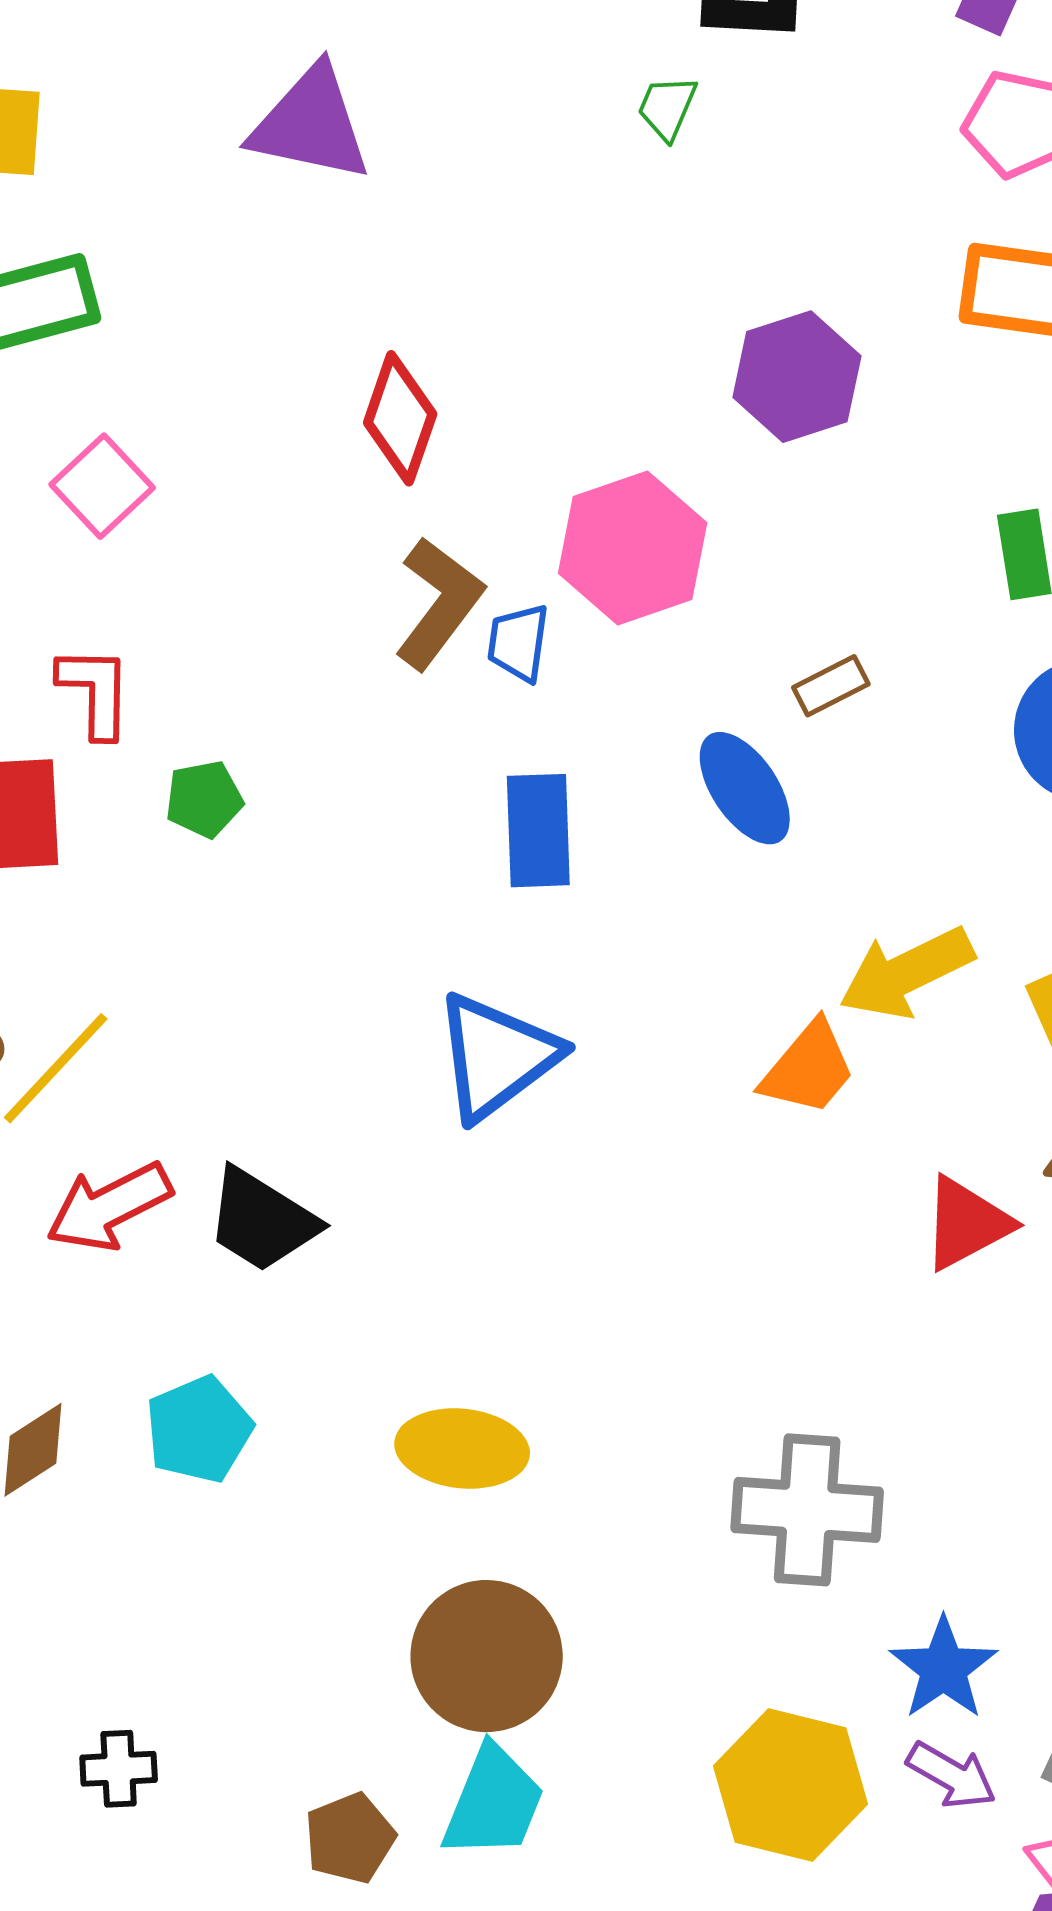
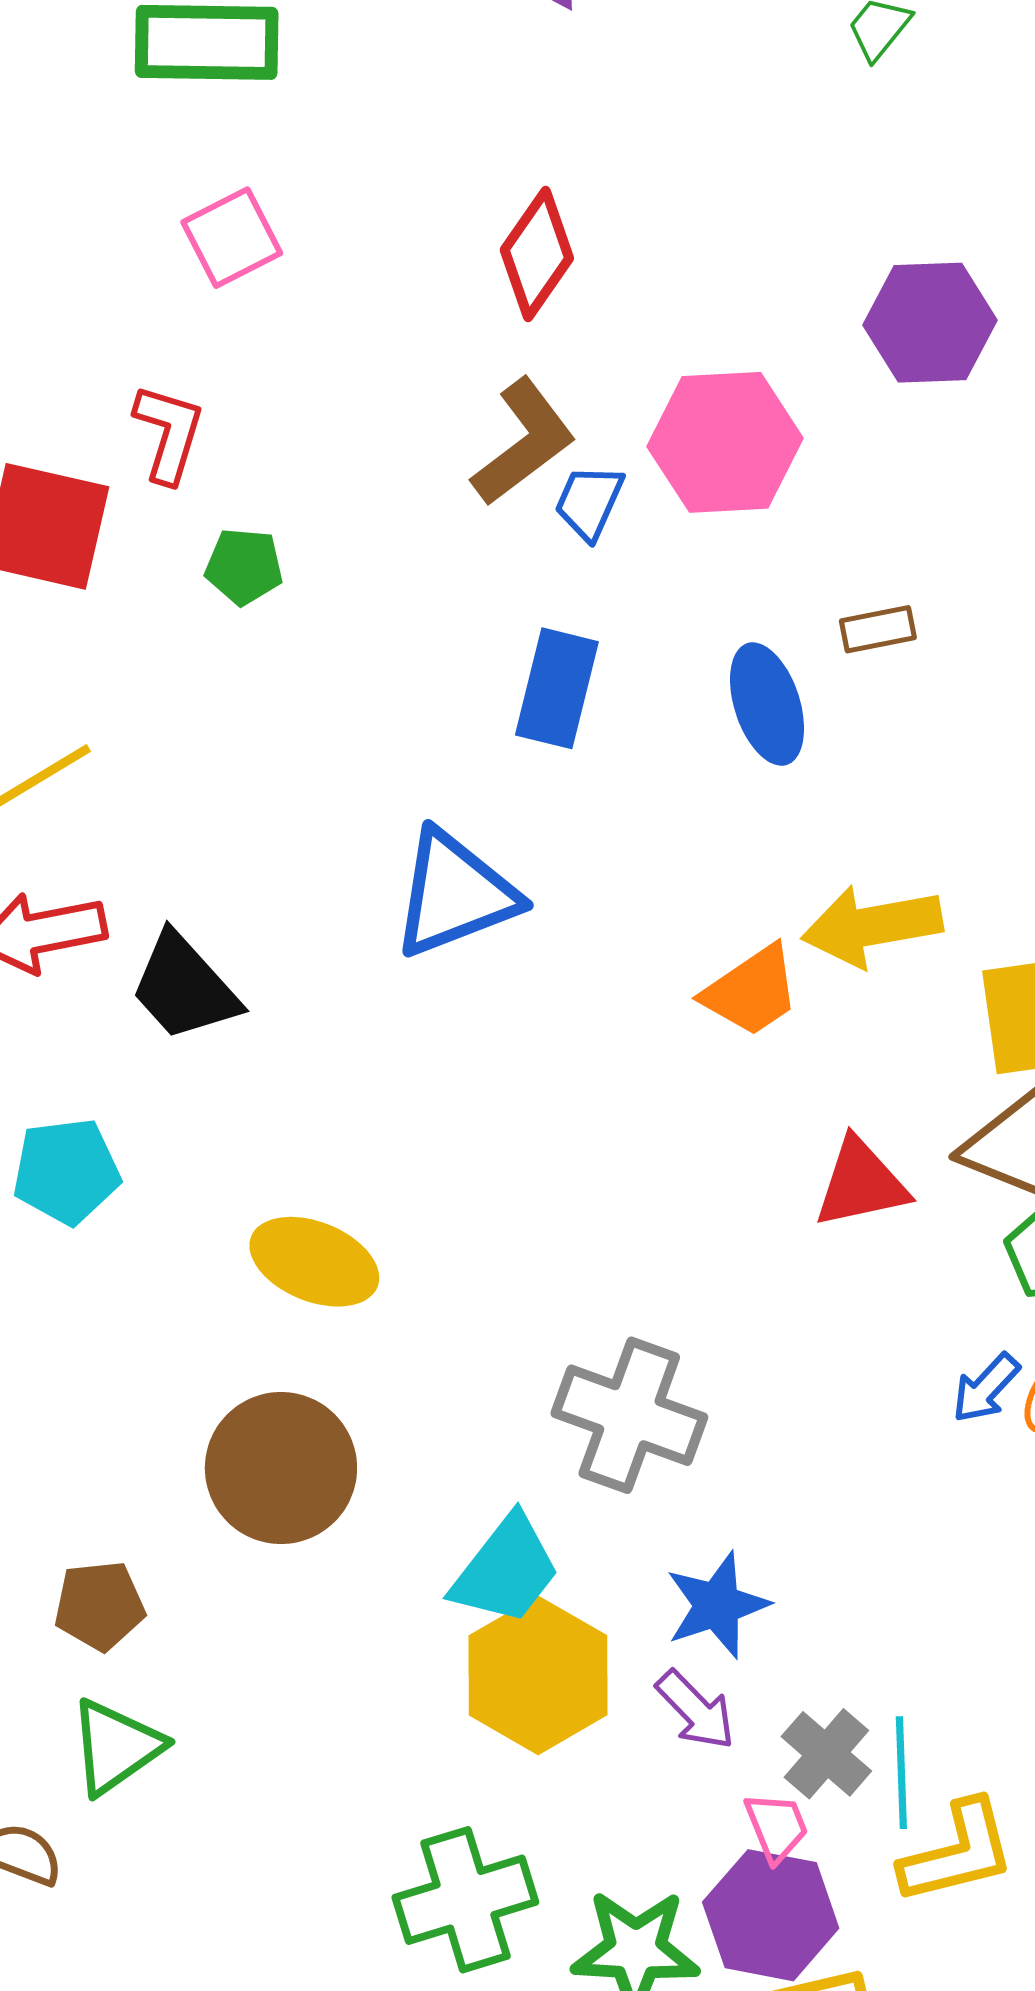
cyan trapezoid: (493, 1802) -> (506, 1570), moved

